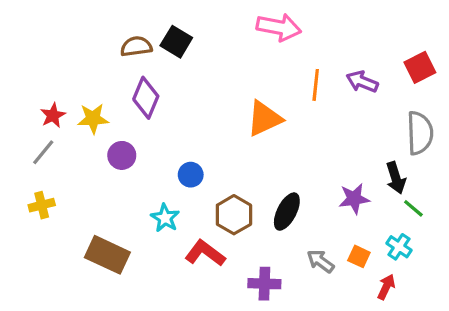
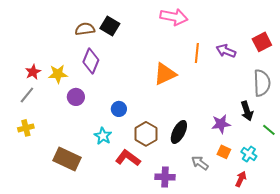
green line: (413, 208) -> (269, 130), moved
orange square: (359, 256) -> (224, 152), moved

